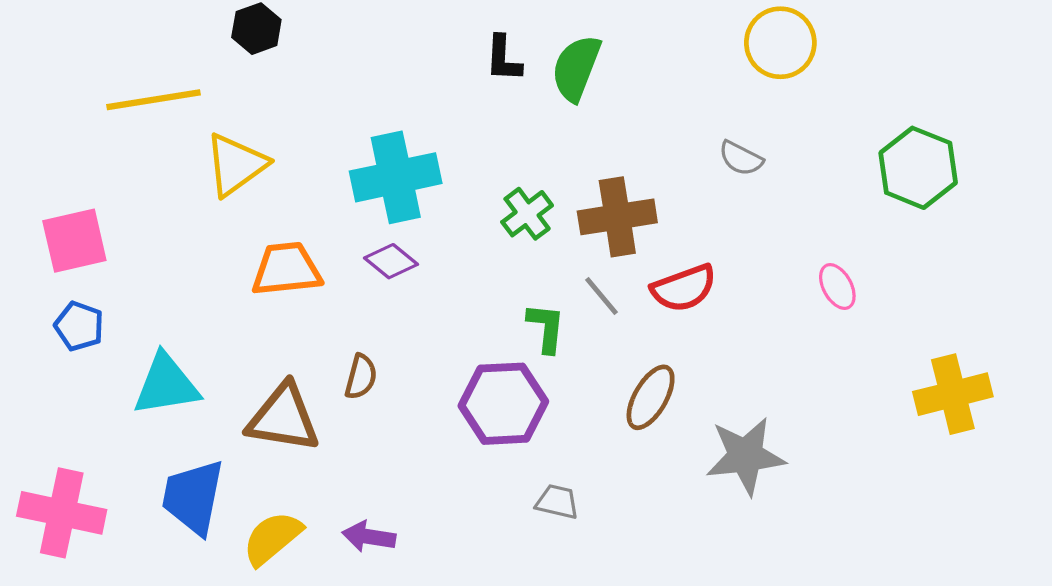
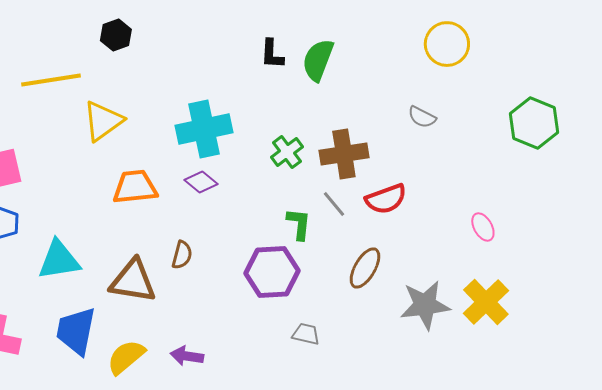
pink ellipse: (837, 287) -> (483, 227), moved
yellow cross: (953, 394) -> (486, 302), moved, turned -30

